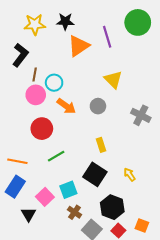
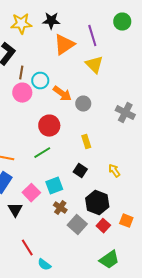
green circle: (138, 22) -> (122, 22), size x0.7
yellow triangle: (113, 80) -> (94, 65), moved
orange arrow: (66, 106) -> (62, 94), moved
red circle: (42, 129) -> (49, 126), moved
black square: (95, 174) -> (80, 171), size x0.6

